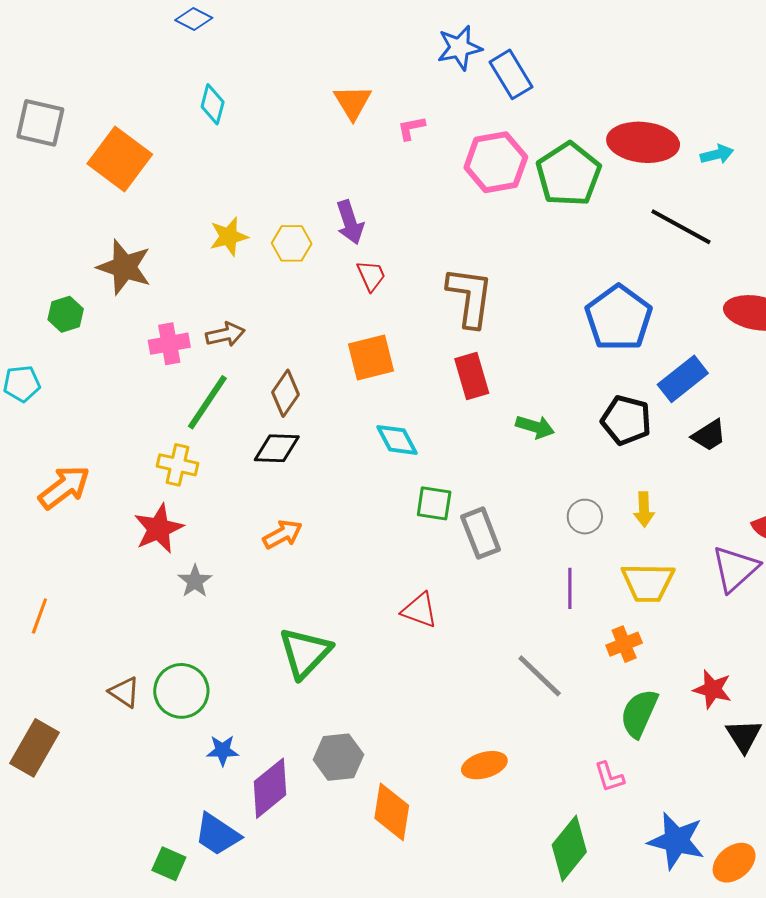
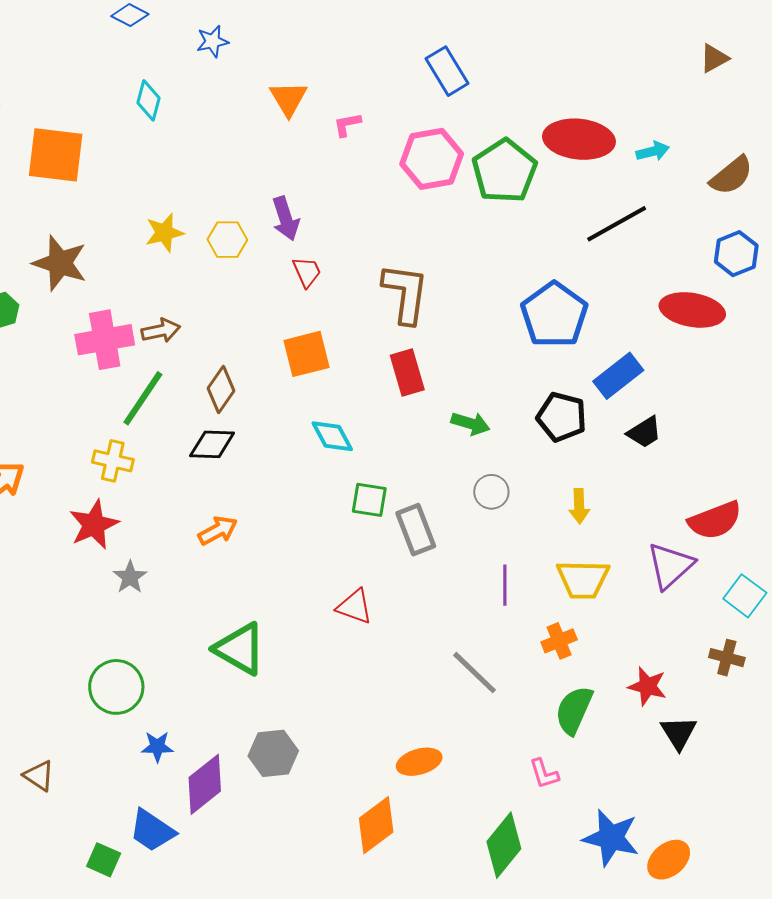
blue star: (459, 48) -> (212, 41), moved, size x0.7
orange square: (120, 159) -> (56, 155), turned -30
black line: (681, 227) -> (617, 224), turned -58
pink cross: (169, 344) -> (105, 340), size x1.4
gray circle: (585, 517) -> (491, 492), moved
green triangle: (305, 653) -> (240, 649), turned -44
brown triangle: (124, 692) -> (39, 776), moved
orange diamond: (392, 812) -> (376, 825), moved, turned 44

